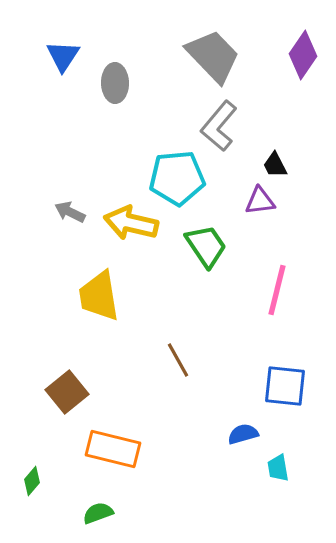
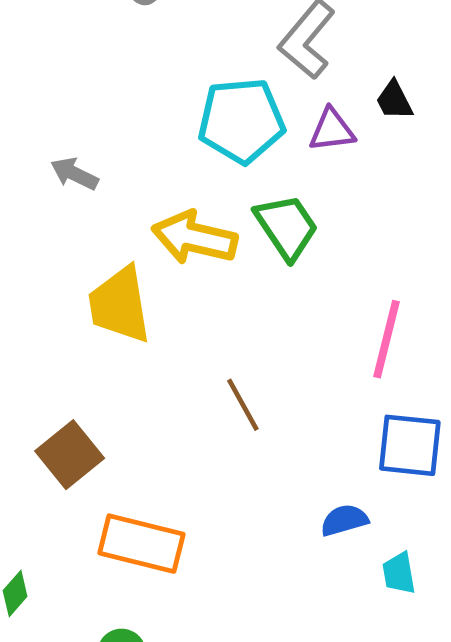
purple triangle: (260, 201) -> (332, 130), moved
yellow arrow: (131, 223) -> (195, 238), moved
pink line: (277, 290) -> (386, 339), moved

